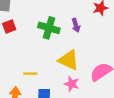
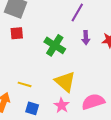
purple arrow: (76, 25) -> (86, 38), moved

